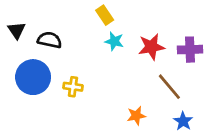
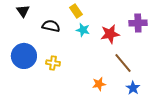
black triangle: (17, 30) -> (23, 11), moved
black semicircle: (50, 40) -> (51, 26), moved
purple cross: (190, 50) -> (138, 23), moved

